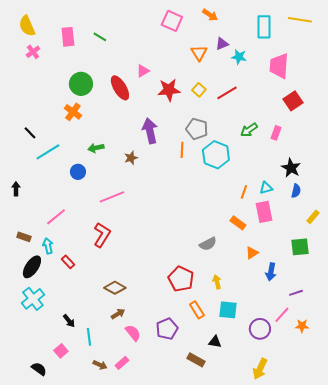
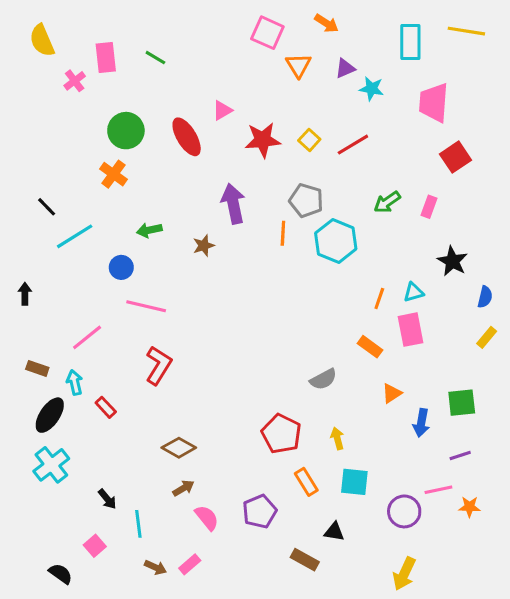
pink cross: (33, 52) -> (75, 81), moved
orange triangle: (199, 53) -> (298, 65), moved
blue semicircle: (296, 191) -> (485, 297), moved
pink line: (112, 197) -> (146, 306), moved, turned 35
green square: (300, 247) -> (462, 403), moved
pink line: (282, 315) -> (438, 490), turned 36

